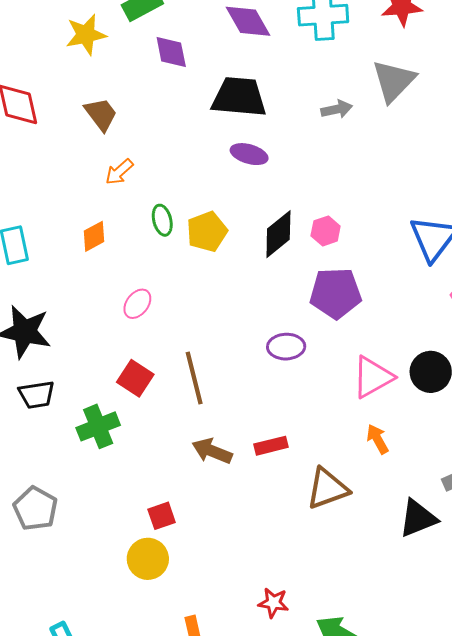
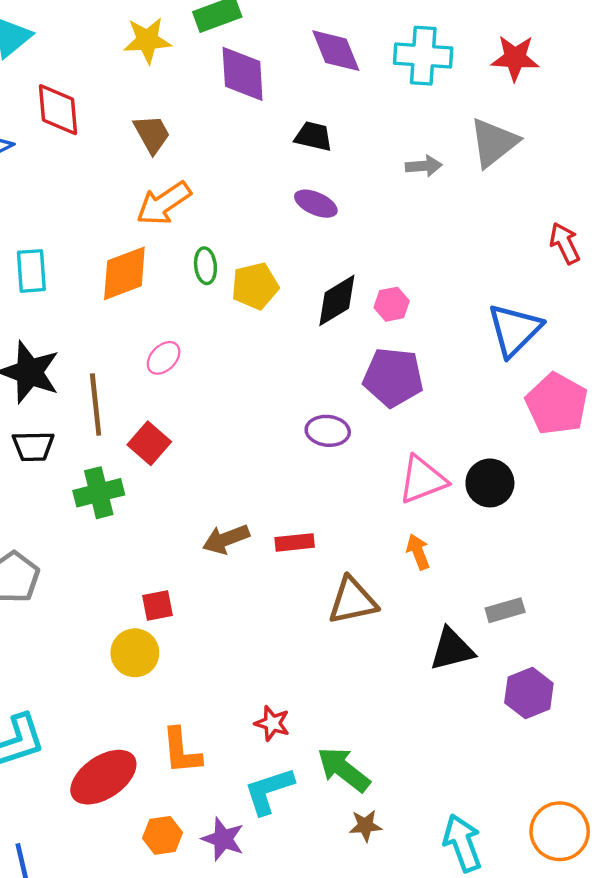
purple diamond: (171, 52) -> (243, 74), size x1.4
black trapezoid: (239, 97) -> (313, 136), size x0.6
orange arrow: (119, 172) -> (164, 203), size x1.6
orange diamond: (94, 236) -> (124, 273), size x1.6
brown line: (194, 378) -> (96, 405), moved
brown arrow: (212, 451) -> (226, 539), turned -51

